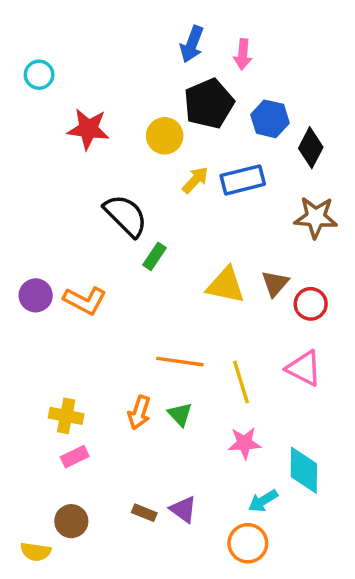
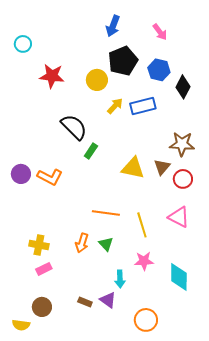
pink arrow: (243, 54) -> (160, 32), moved, turned -42
brown star: (316, 217) -> (182, 144), moved
cyan arrow: (263, 501) -> (120, 279), moved, turned -60

